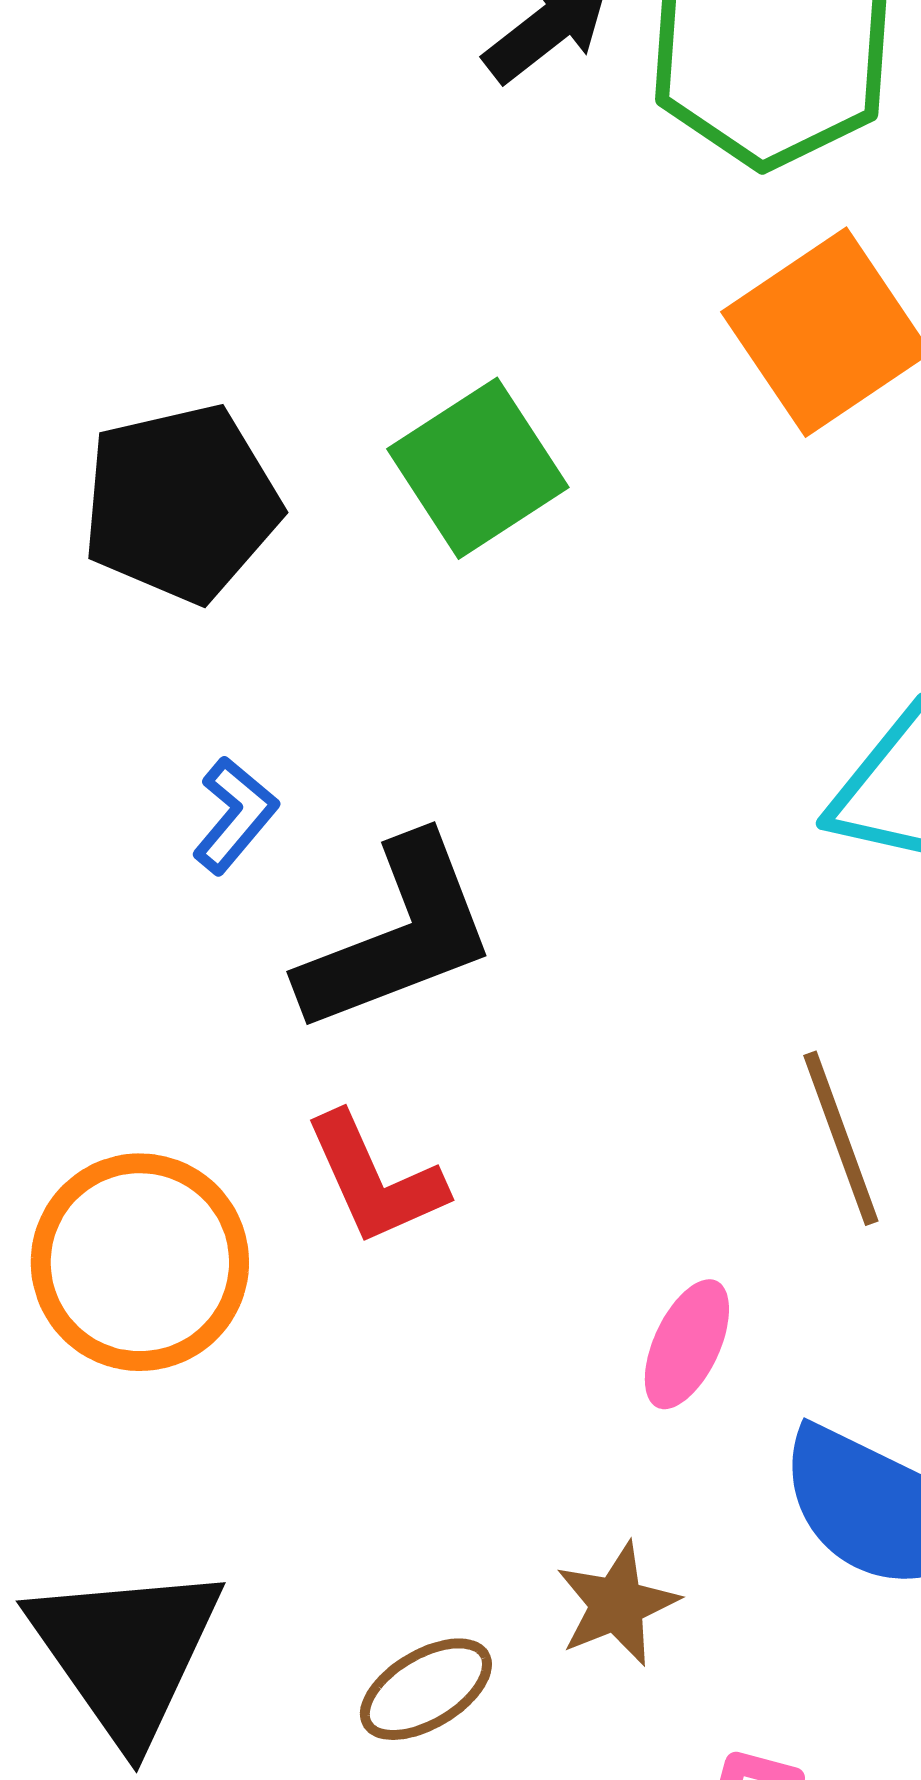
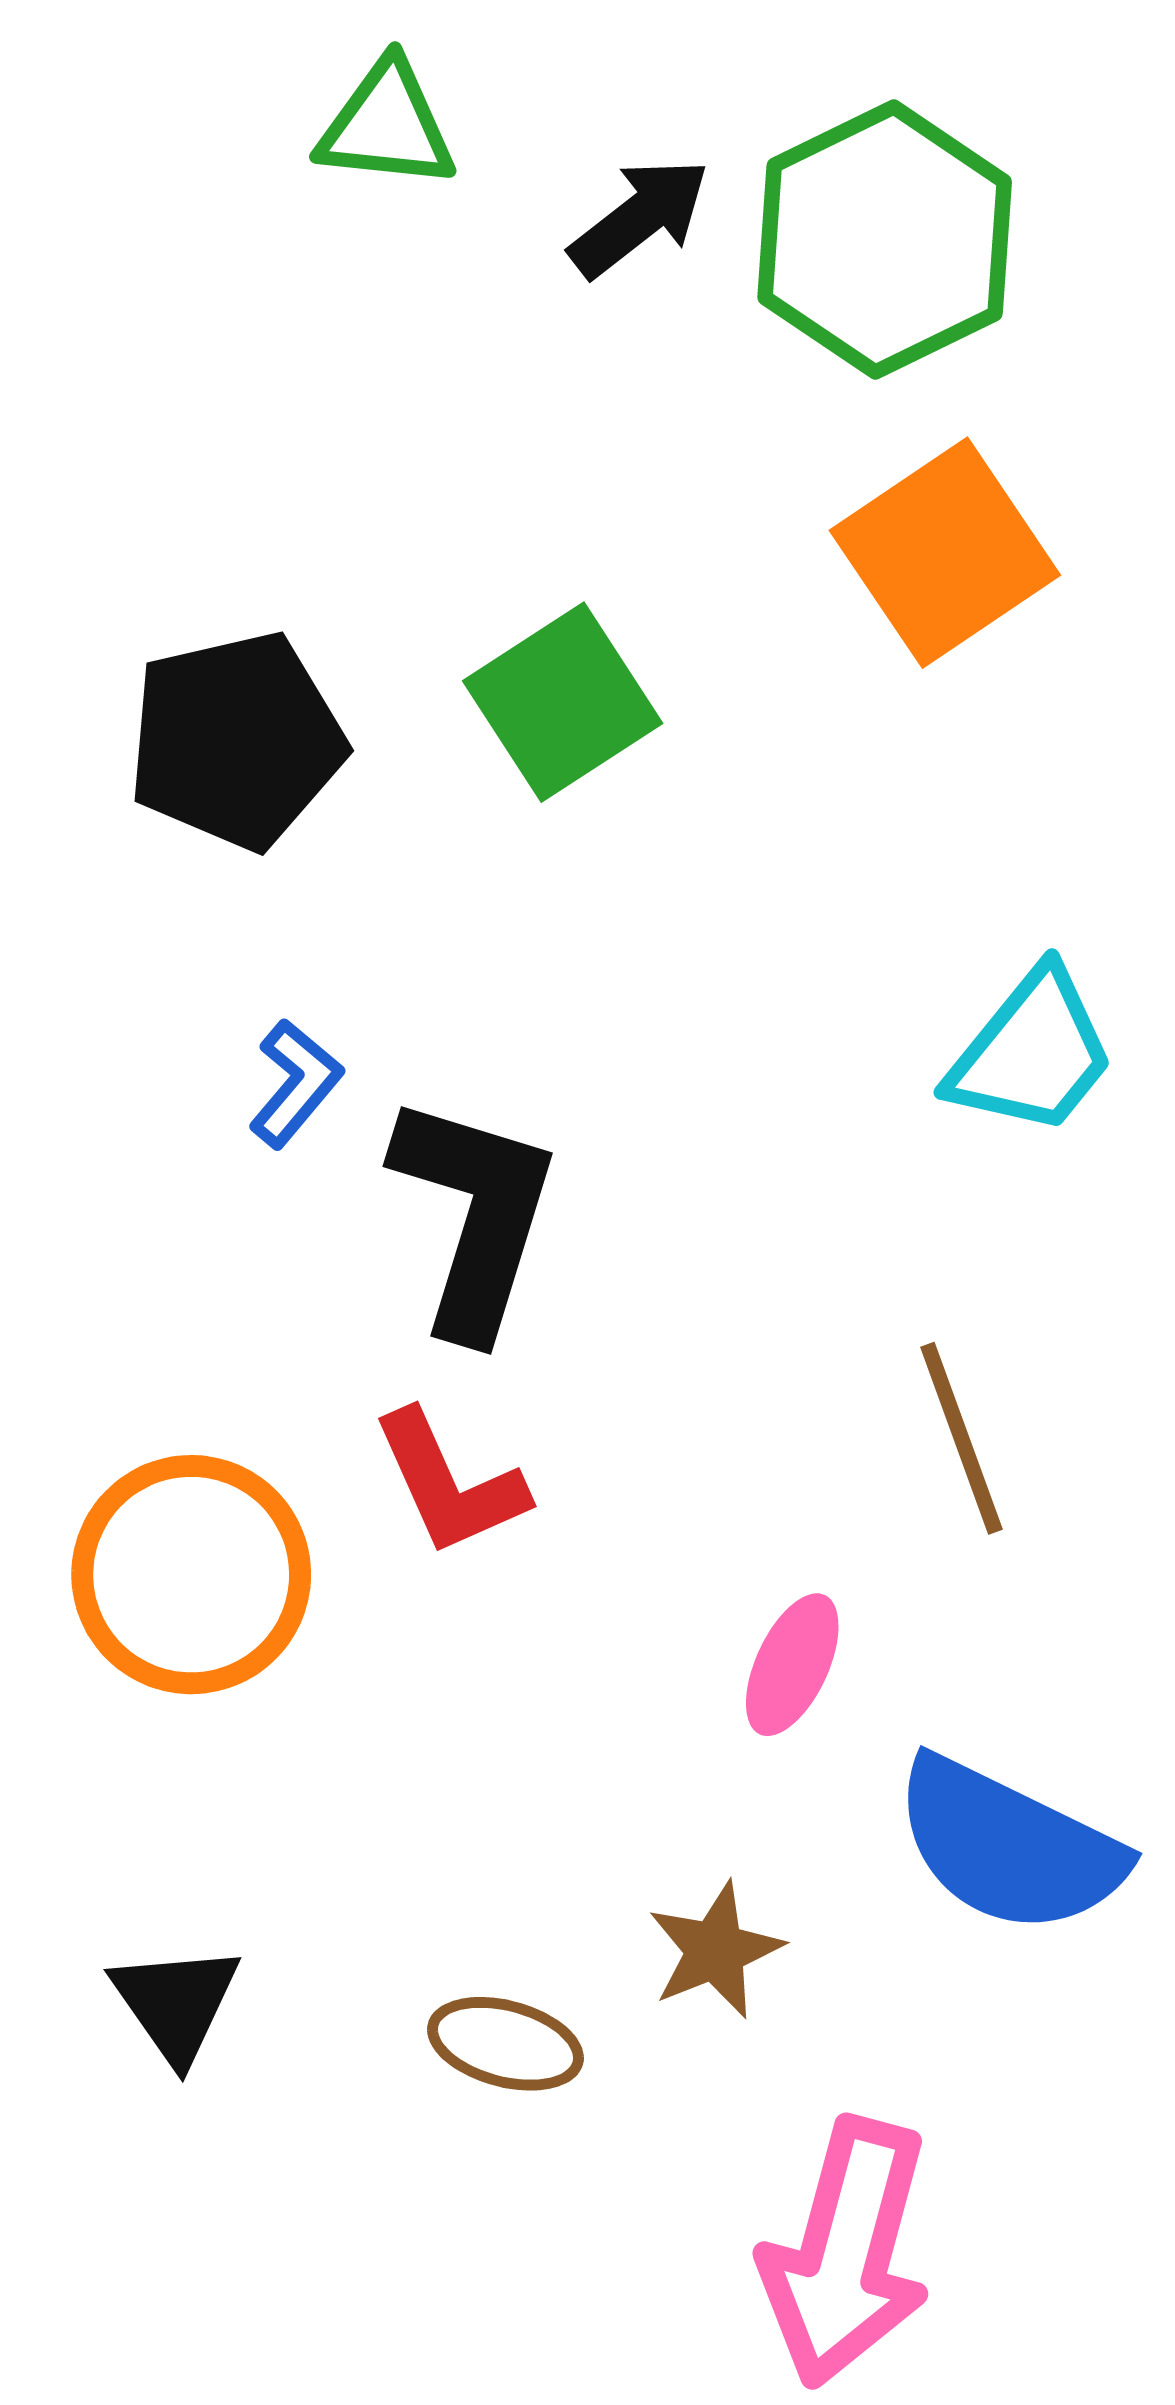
black L-shape: (398, 935) -> (475, 1215), turned -52
black triangle: (126, 1652) -> (176, 2003), size x0.6
brown ellipse: (426, 1689) -> (505, 2044), turned 46

